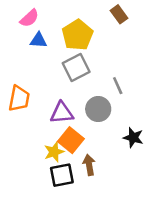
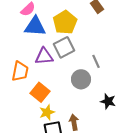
blue triangle: (39, 40) -> (35, 26), size x1.6
purple triangle: (62, 113) -> (44, 56), moved
orange square: (71, 140) -> (40, 92), moved

